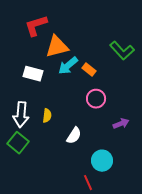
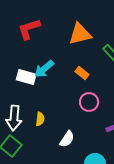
orange triangle: (57, 47) -> (80, 34), moved
cyan arrow: (68, 66) -> (44, 69), moved

